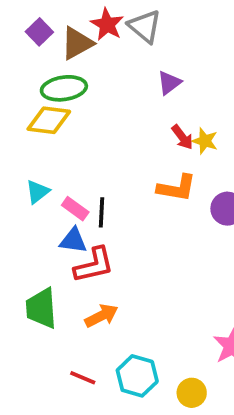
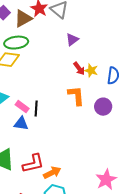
orange L-shape: (177, 188) -> (76, 96), turned -105
red L-shape: (94, 265) -> (33, 164), moved
orange arrow: (101, 316) -> (52, 173), moved

